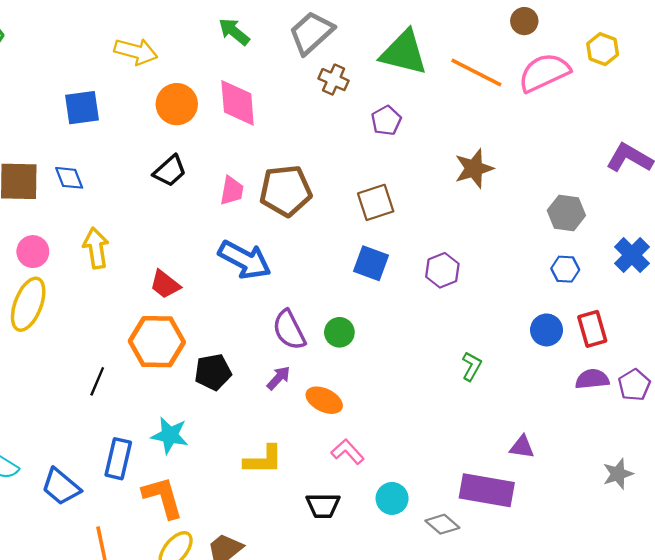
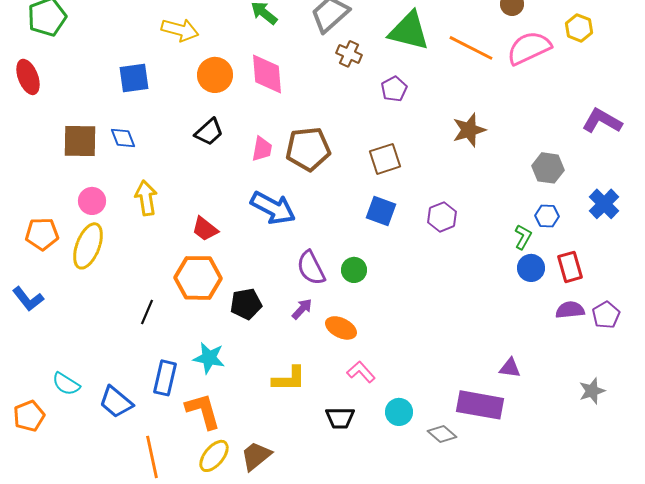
green L-shape: (472, 366) -> (523, 237), moved

